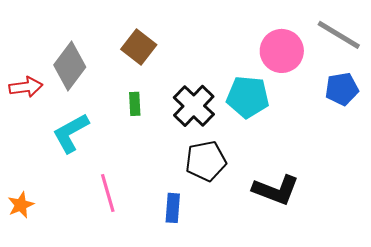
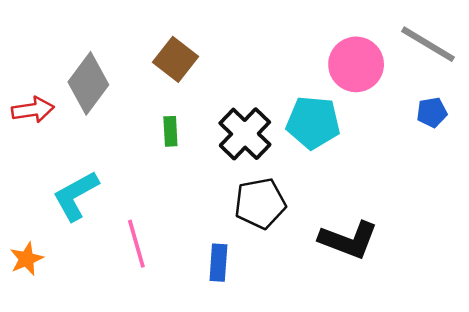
blue pentagon: (342, 89) -> (432, 112), size x0.7
cyan L-shape: (71, 133) -> (76, 196), moved

